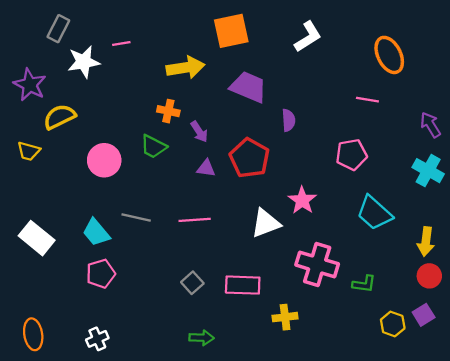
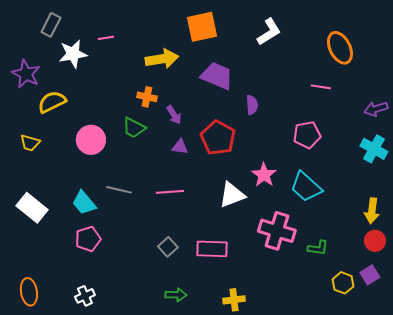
purple arrow: (430, 125) -> (376, 109), turned -75
yellow trapezoid: (29, 151) -> (30, 143), moved
cyan trapezoid: (374, 213) -> (306, 187), moved
yellow cross: (285, 317) -> (234, 300), moved

